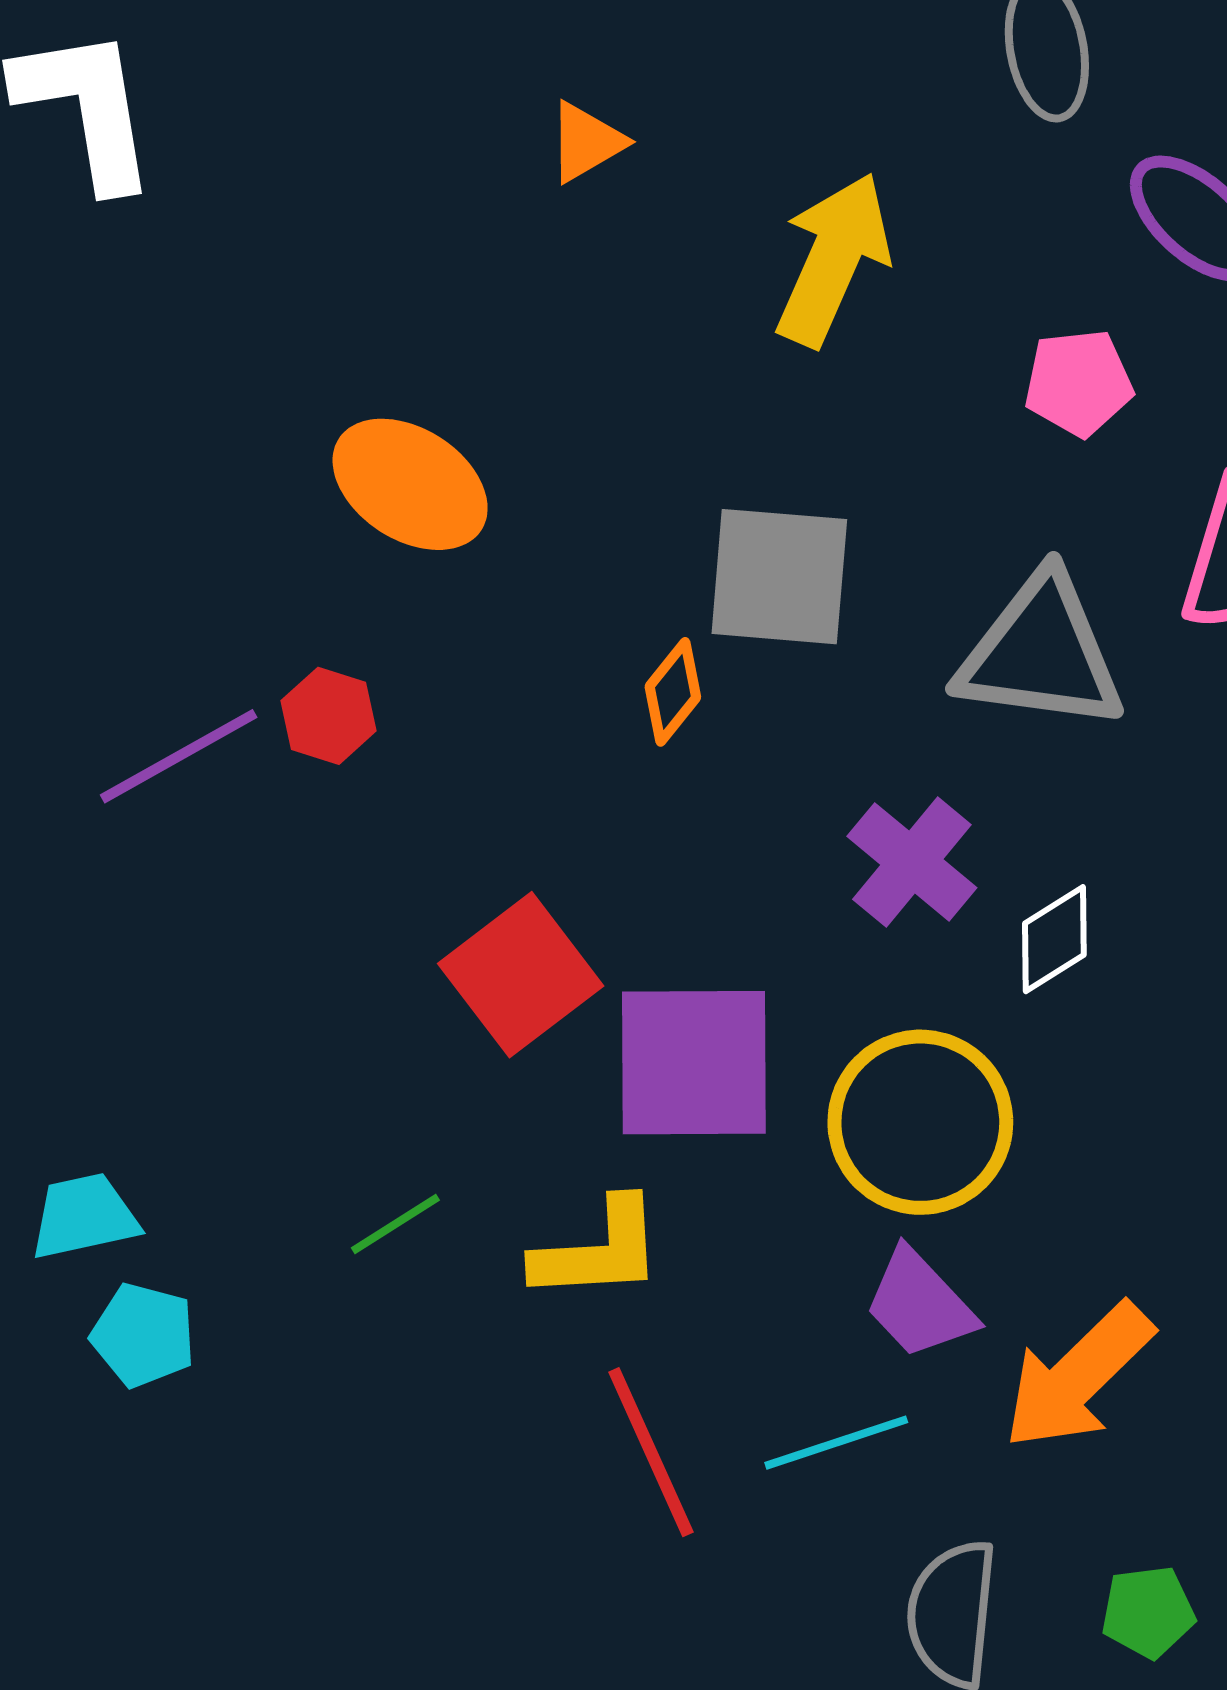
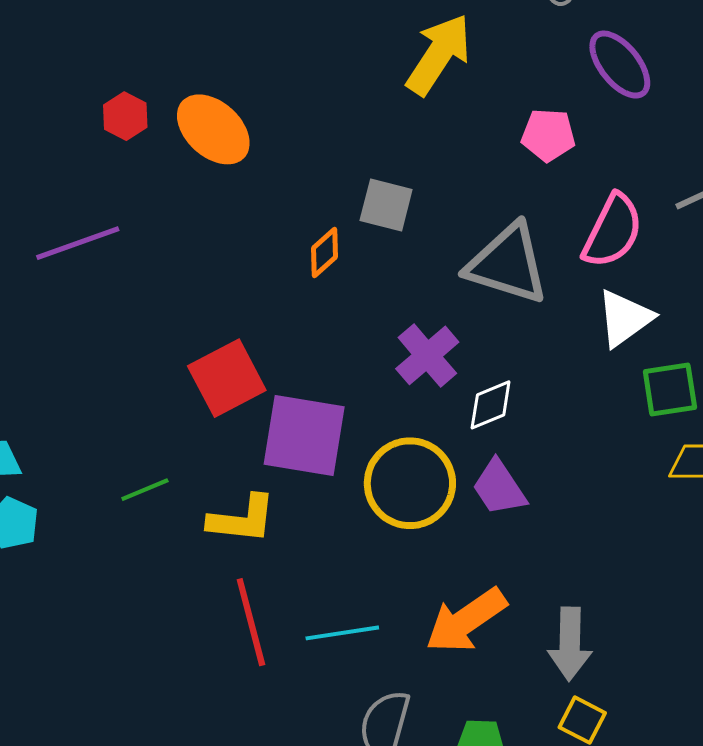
gray square: (779, 577) -> (386, 205), size x0.7
red hexagon: (328, 716) -> (125, 116), moved
purple trapezoid: (920, 1304) -> (499, 488), moved

